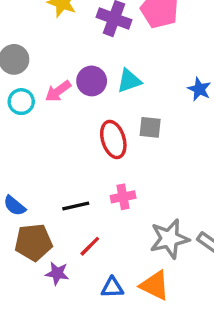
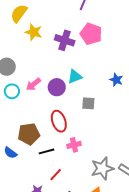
purple circle: (92, 81) -> (57, 87), moved
red ellipse: (113, 139) -> (59, 121), moved
brown pentagon: (33, 242) -> (29, 134), moved

